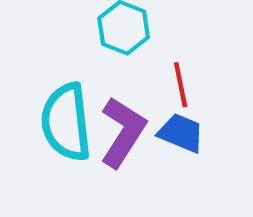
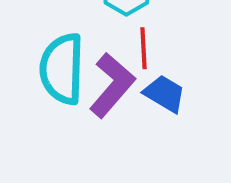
red line: (181, 85) -> (144, 48), moved

